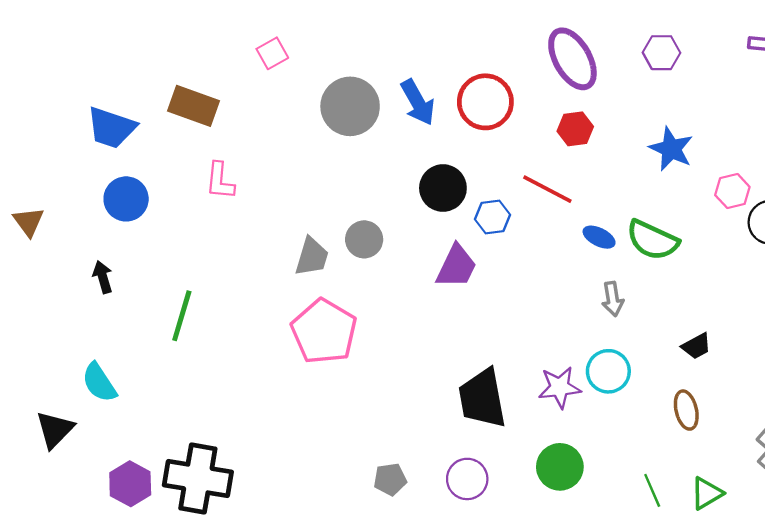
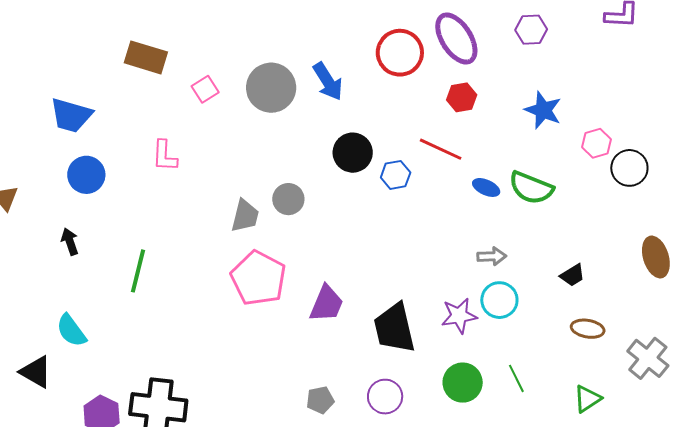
pink square: (272, 53) -> (205, 89), moved
red circle: (485, 102) -> (400, 53), moved
brown rectangle: (193, 106) -> (146, 57), moved
purple trapezoid: (456, 266) -> (326, 304), moved
gray arrow: (613, 299) -> (492, 256), moved, turned -80
brown ellipse: (686, 410) -> (588, 329), moved, turned -64
black triangle: (55, 430) -> (36, 372), turned -42
green line: (652, 490) -> (516, 378), moved

